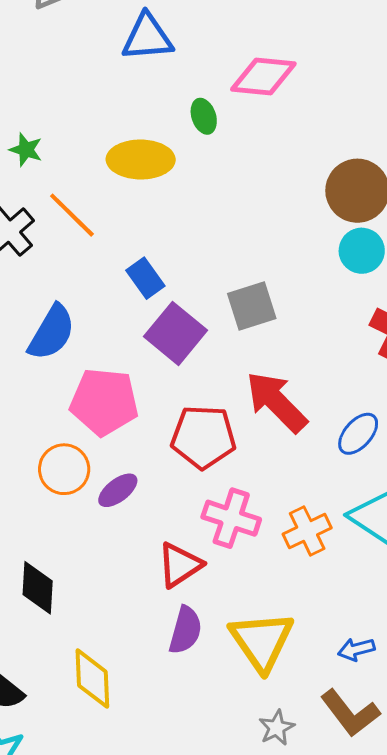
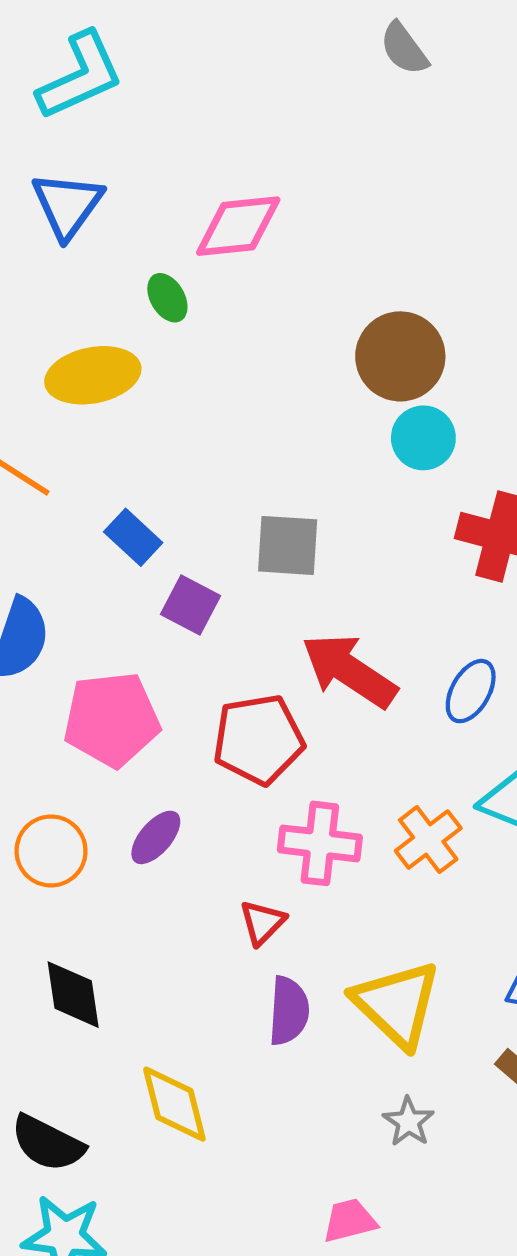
blue triangle: (147, 37) -> (67, 205), turned -38
gray square: (252, 306) -> (288, 545), turned 33
purple square: (176, 333) -> (191, 605), size x0.7
orange circle: (64, 469) -> (51, 851), moved
red triangle: (180, 565) -> (262, 923), size x0.7
gray star: (277, 728) -> (409, 1122), moved

